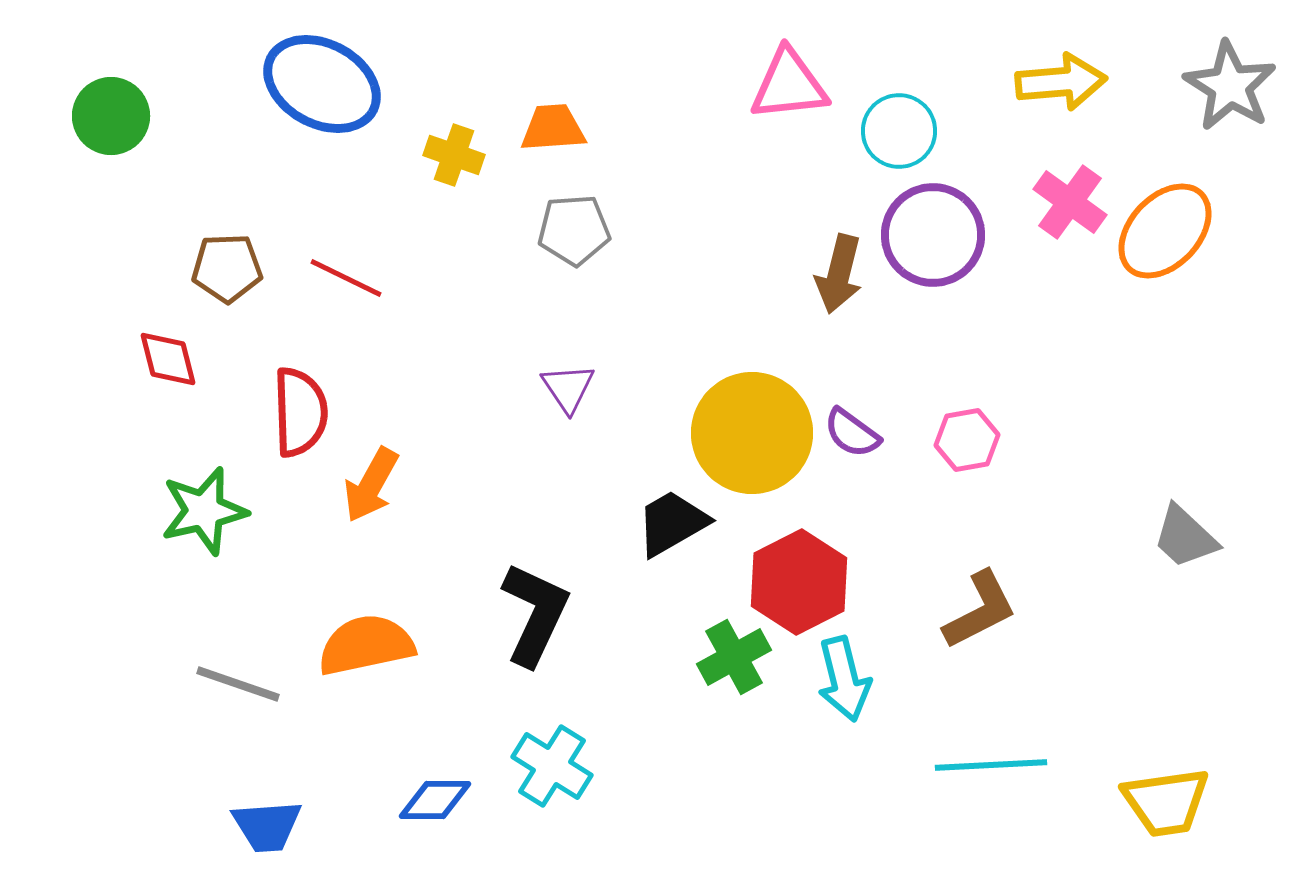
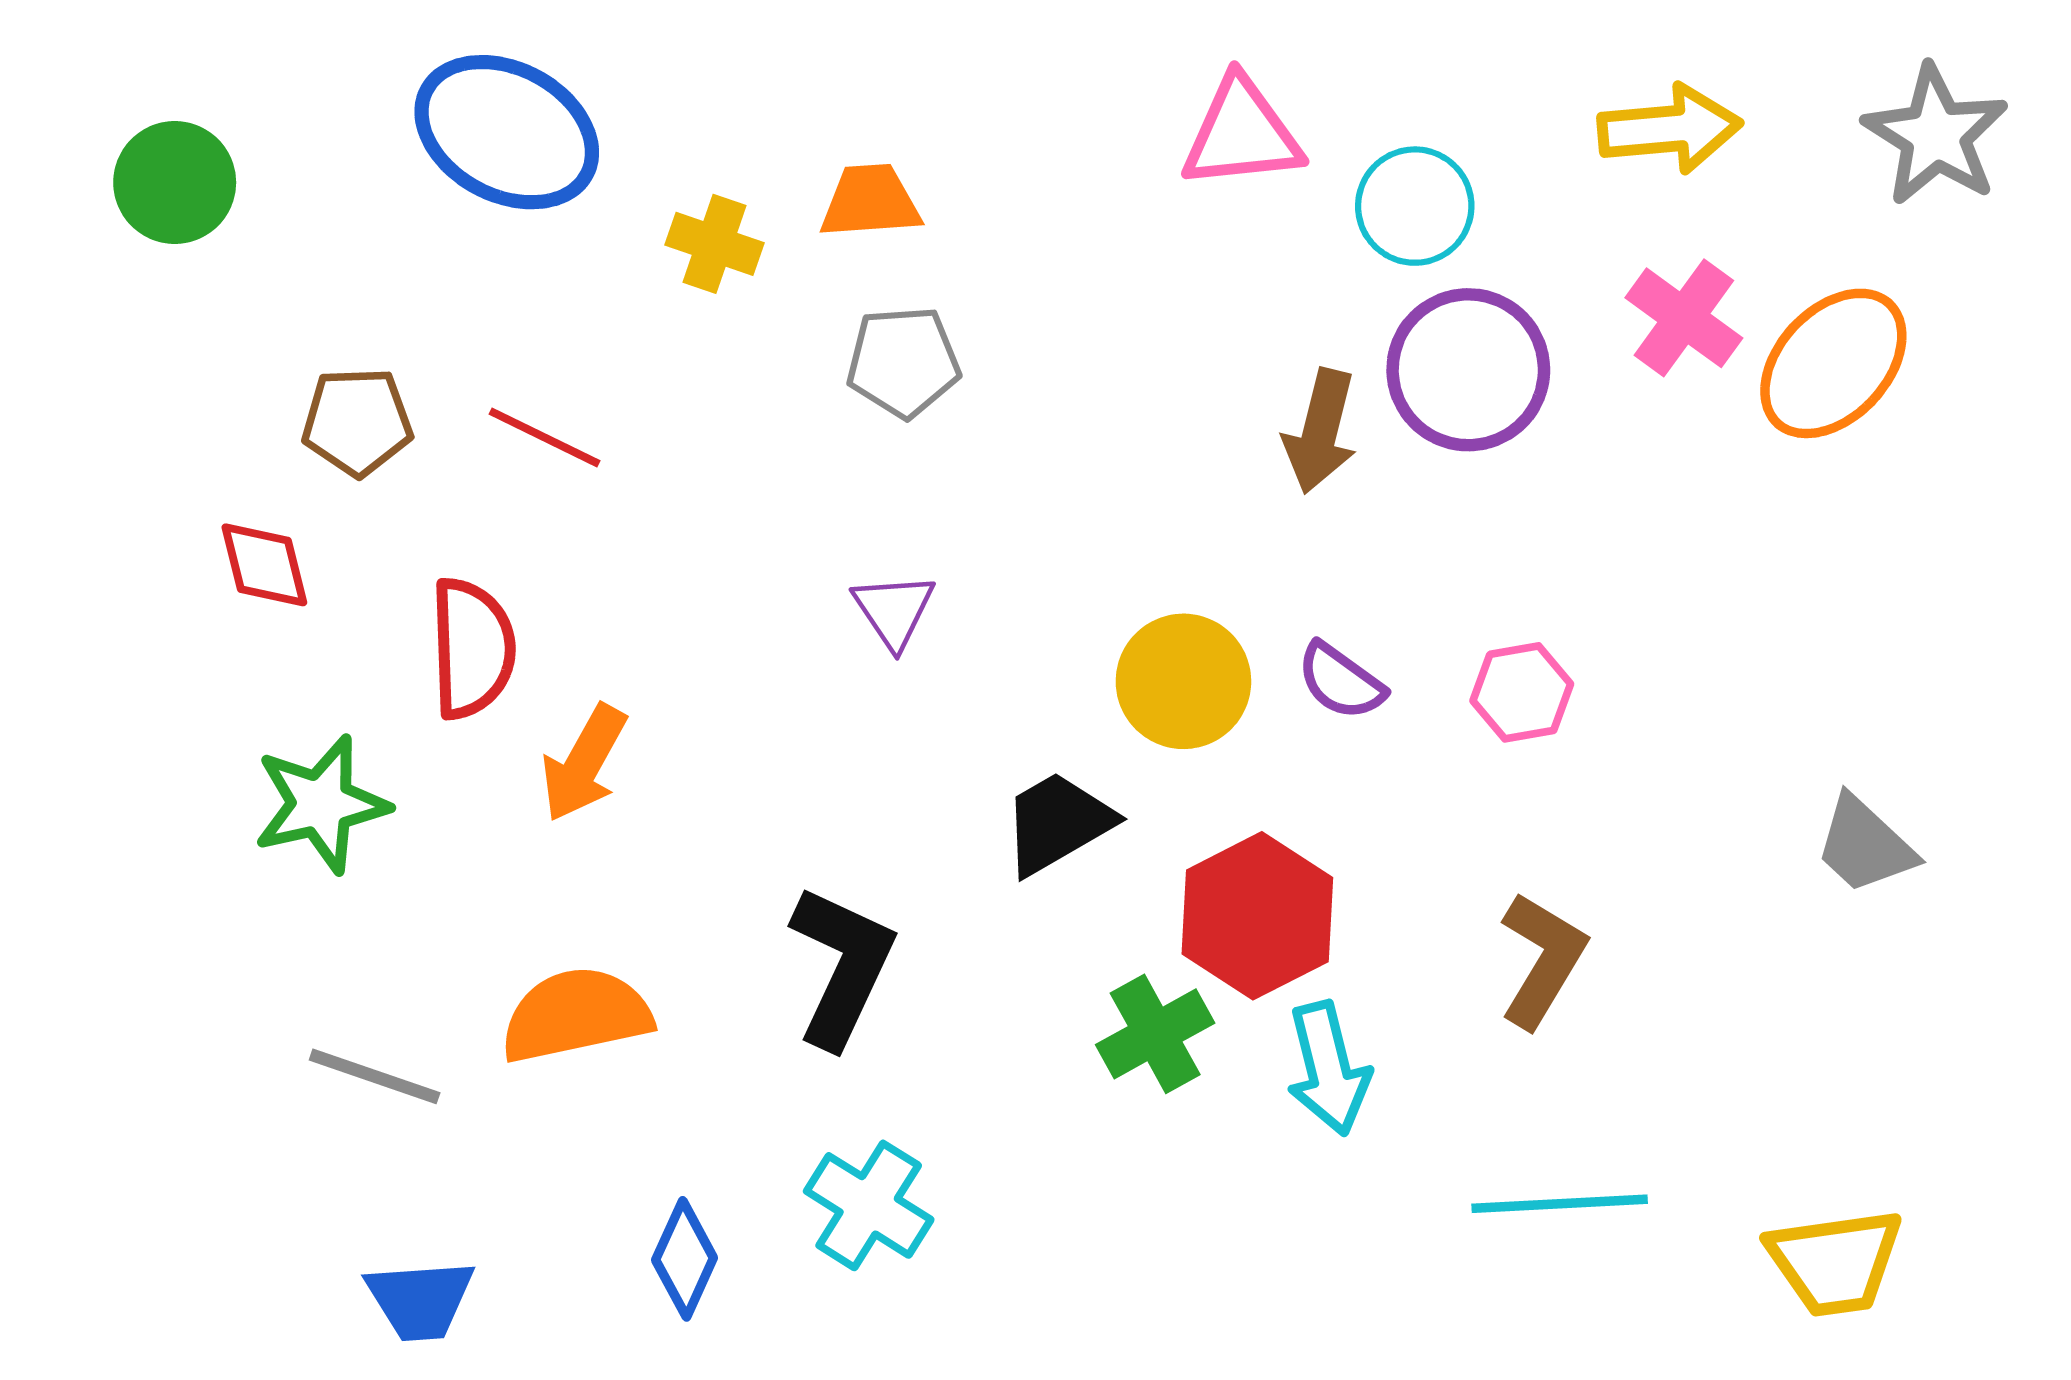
yellow circle: (752, 433) -> (1183, 681), size x0.7
brown L-shape: (980, 610) -> (1542, 960), turned -32
blue diamond: (435, 800) -> (685, 1259), turned -66

